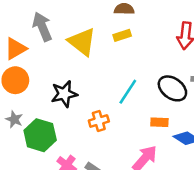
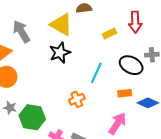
yellow rectangle: (122, 35) -> (109, 34), moved
yellow triangle: (82, 42) -> (61, 25), moved
black star: (64, 94) -> (60, 53), moved

